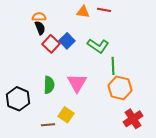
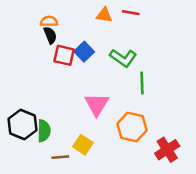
red square: (51, 44) -> (64, 55), turned -30
green semicircle: (49, 85) -> (44, 131), moved
orange hexagon: (120, 88) -> (132, 127), moved

